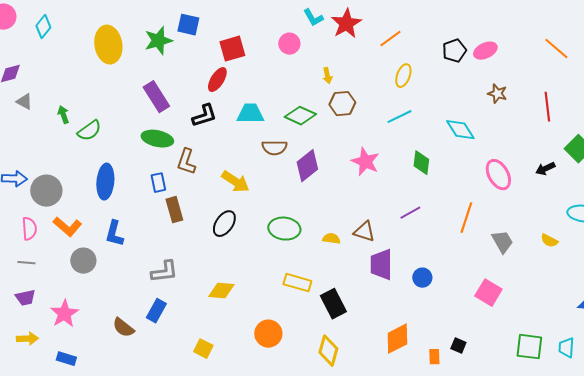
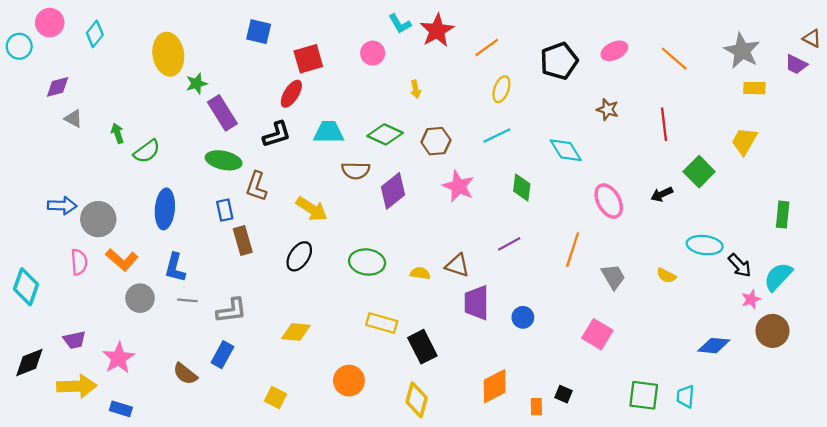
green star: (158, 41) -> (196, 84), moved, size x0.7
black pentagon: (454, 51) -> (559, 61), size x1.4
pink ellipse: (485, 51) -> (614, 51), moved
brown hexagon: (342, 104) -> (436, 141), moved
gray line: (26, 263) -> (187, 300), moved
yellow arrow: (27, 339) -> (77, 386), size x1.6

